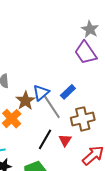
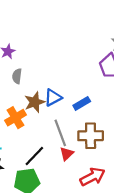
gray line: (52, 107) -> (60, 133), moved
black line: (45, 139) -> (34, 156), moved

